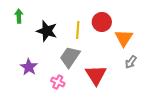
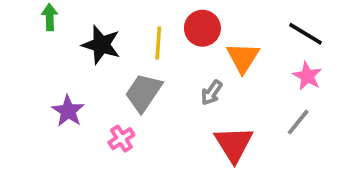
gray arrow: (131, 62) -> (212, 93), moved
red triangle: (96, 75) -> (234, 144), moved
pink cross: (58, 82) -> (121, 139), turned 32

